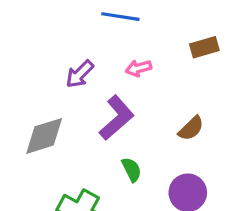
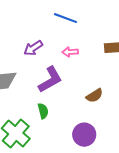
green semicircle: (132, 170) -> (43, 111), moved

